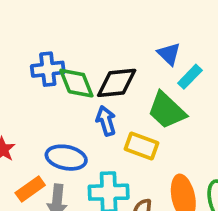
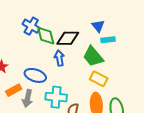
blue cross: (48, 69) -> (31, 26), turned 30
cyan rectangle: (190, 77) -> (108, 40), turned 32
yellow rectangle: (141, 146) -> (99, 79), moved

